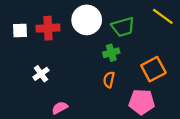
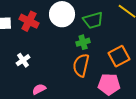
red cross: (48, 28) -> (29, 21), turned 30
orange semicircle: (109, 80) -> (81, 65), size x1.6

